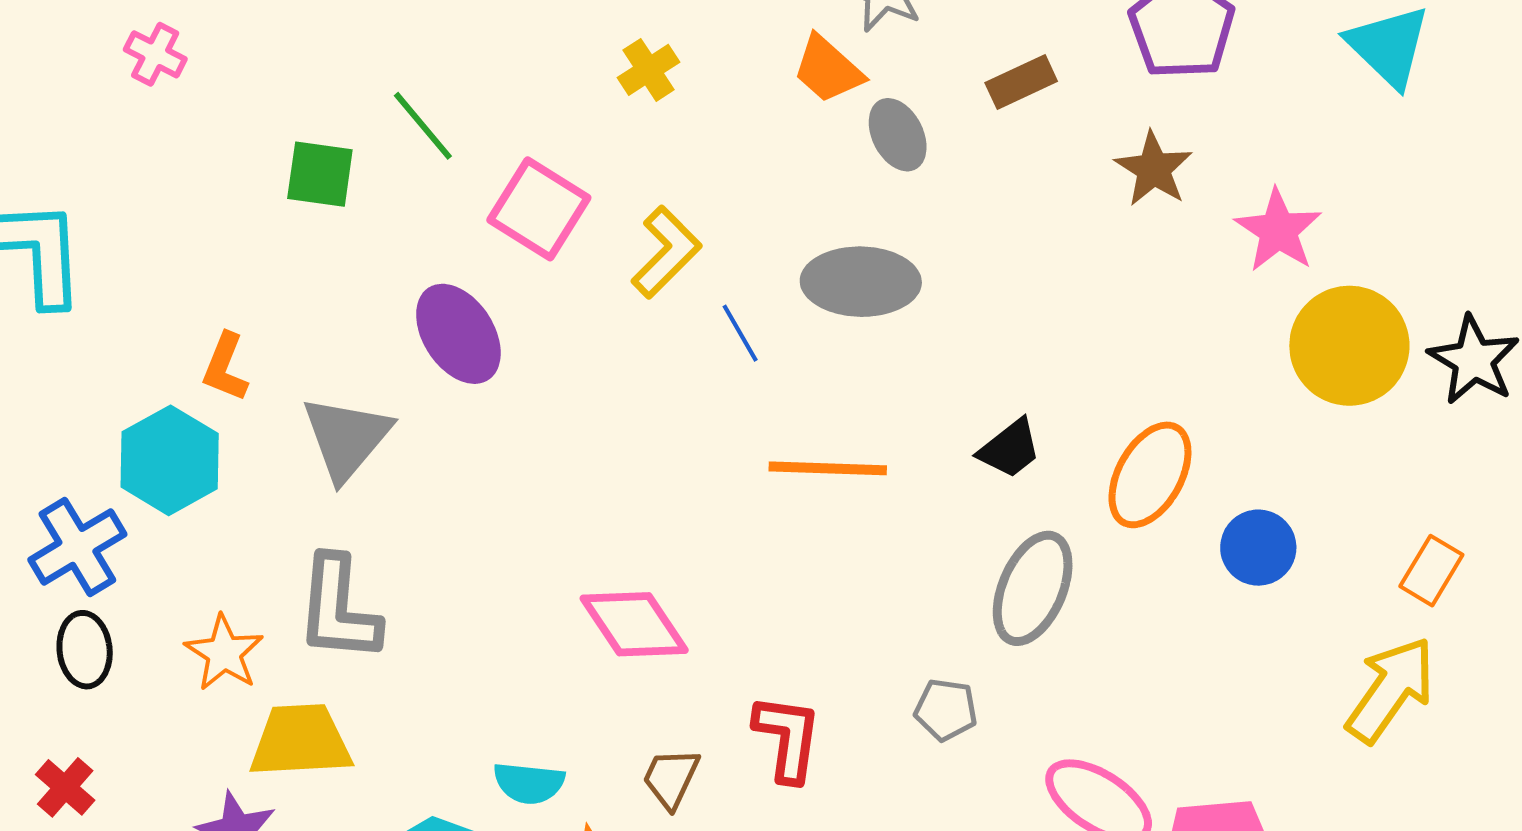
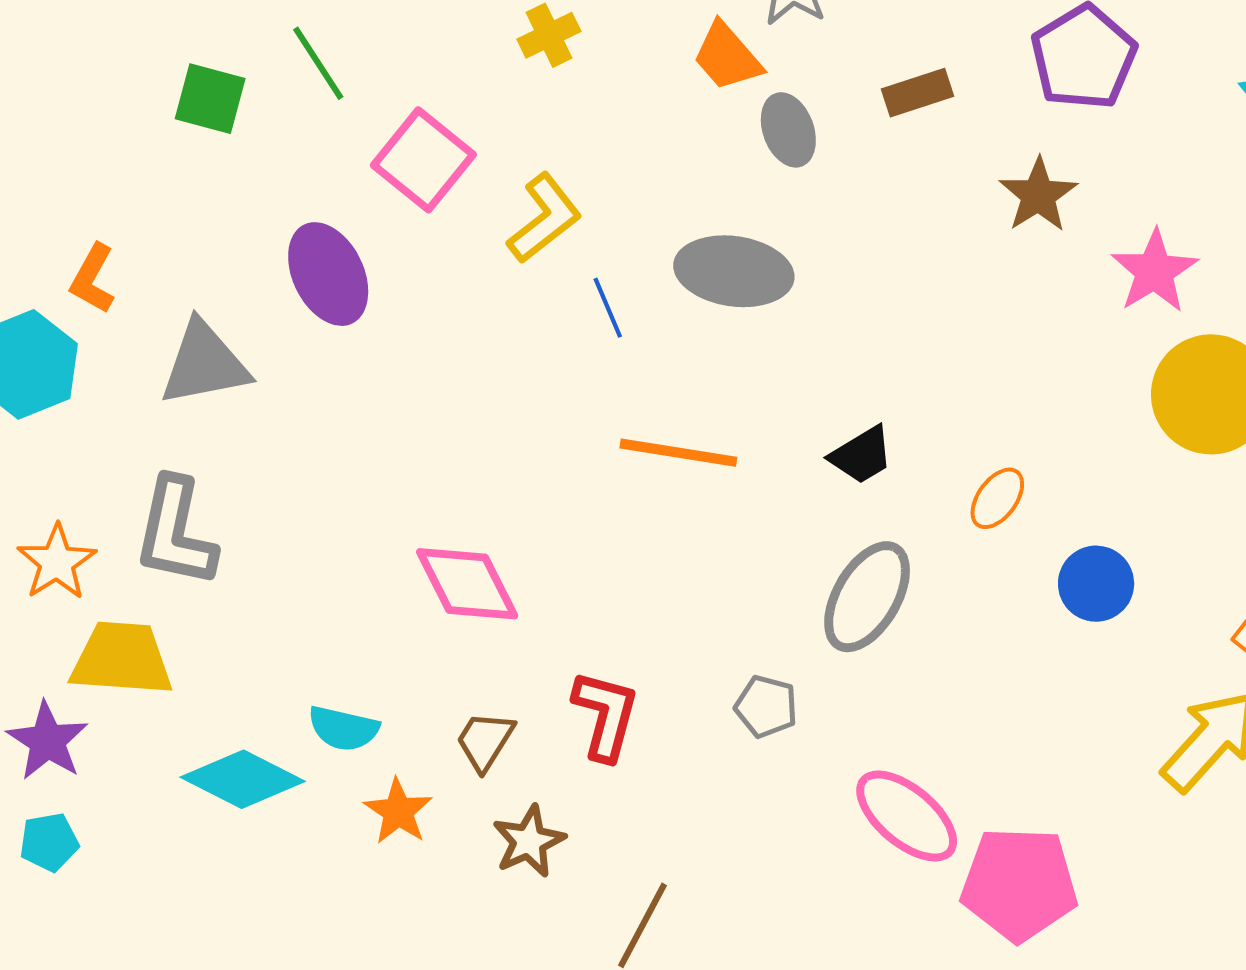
gray triangle: (346, 438) -> (204, 364), turned 32
orange ellipse: (1150, 475) -> (997, 498), size x0.6

